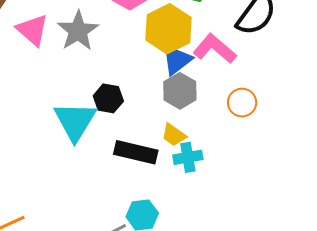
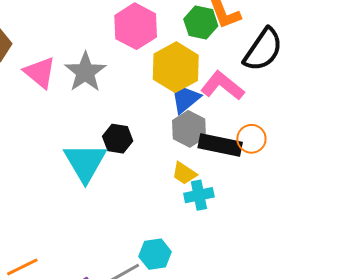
black rectangle: (136, 152) -> (220, 145), moved

